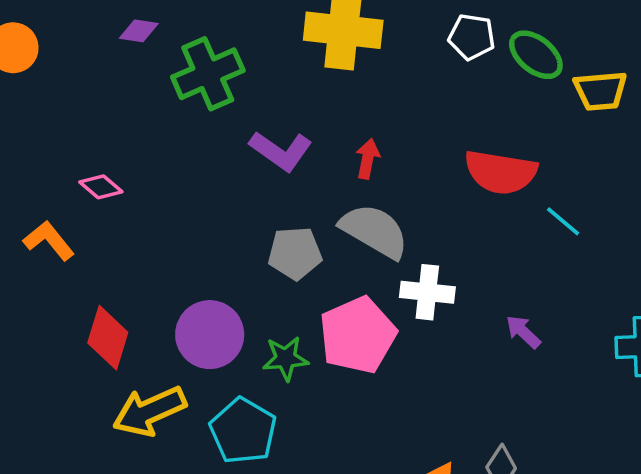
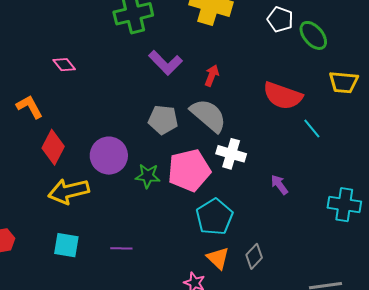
yellow trapezoid: (600, 91) -> (344, 82), moved
orange L-shape: (49, 241) -> (30, 107), moved
cyan pentagon: (243, 431) -> (214, 217), moved

